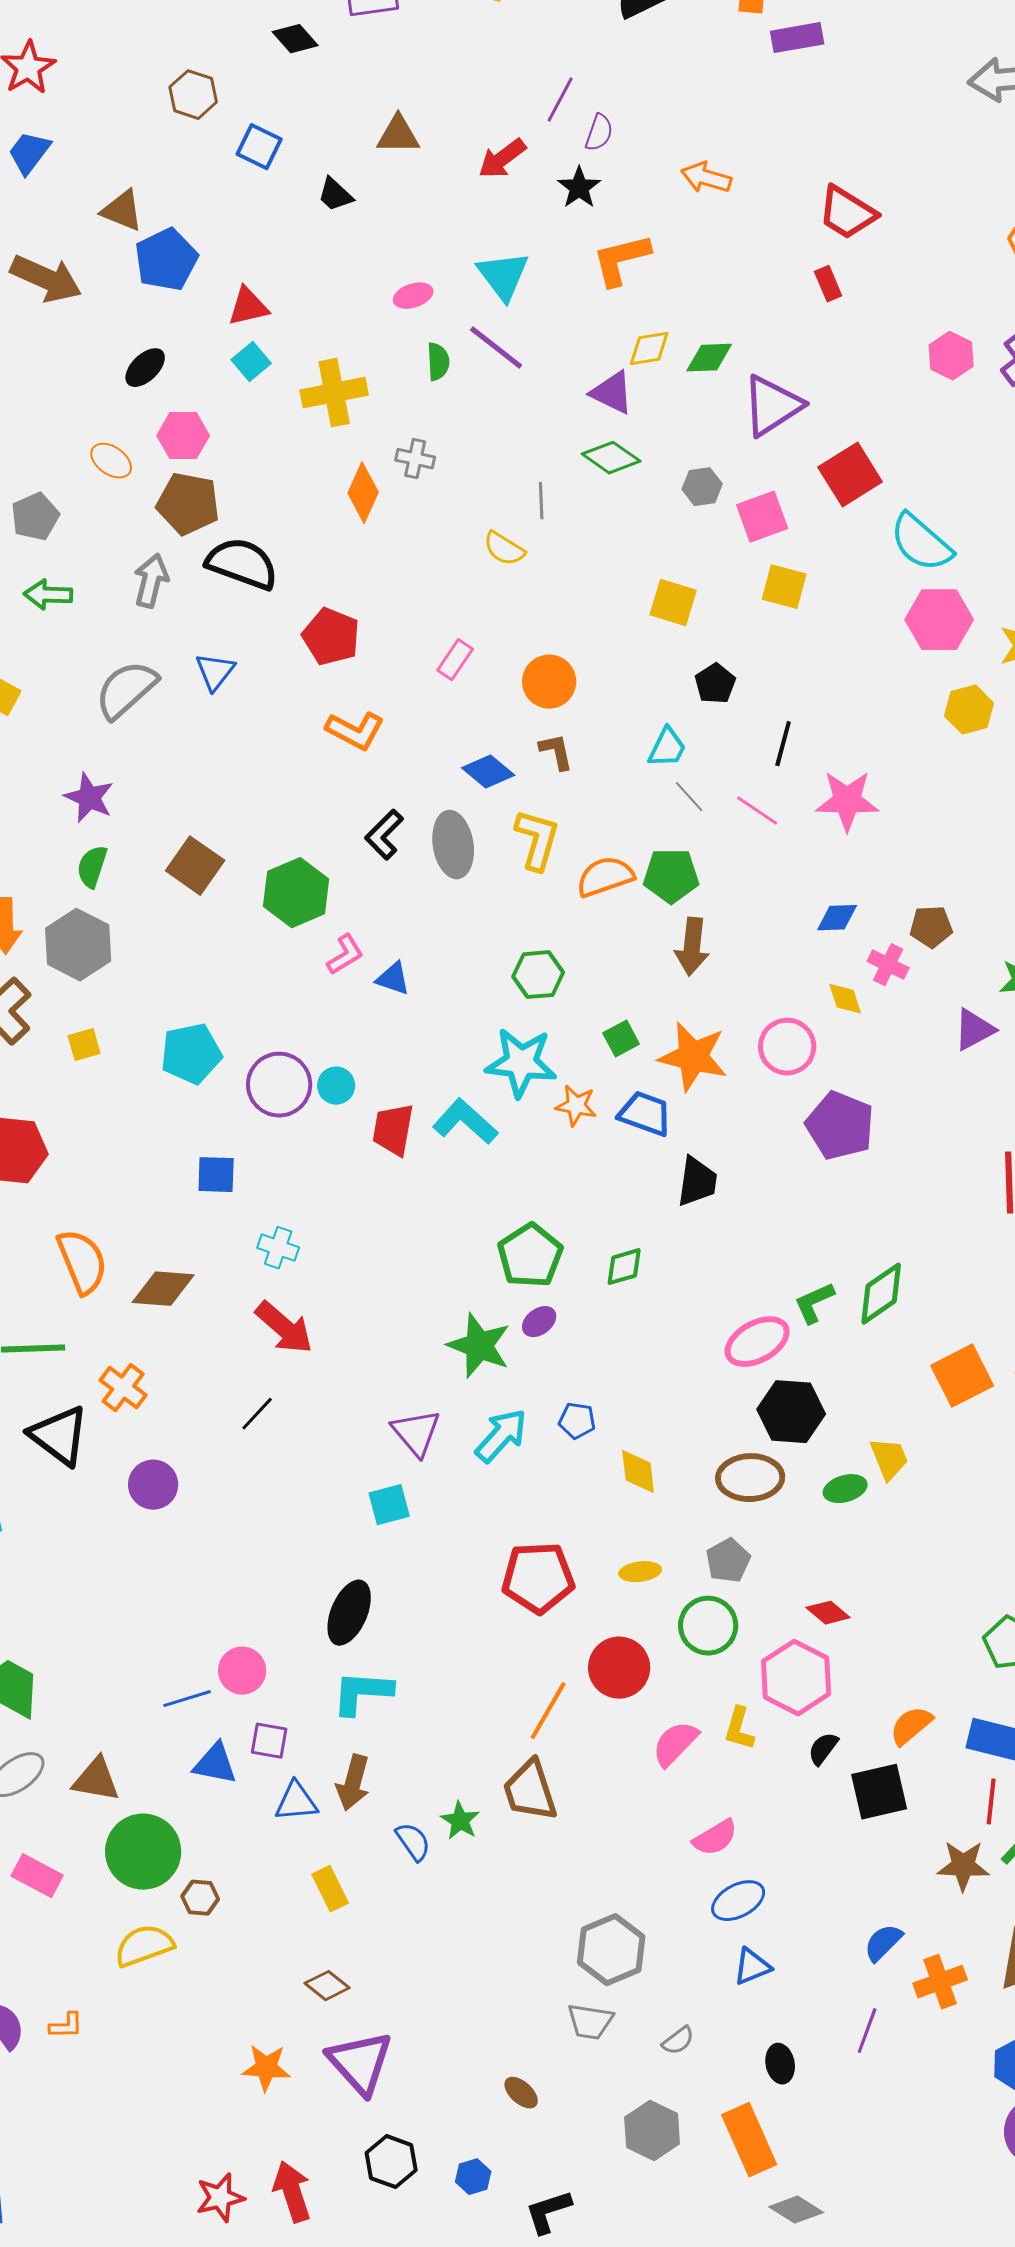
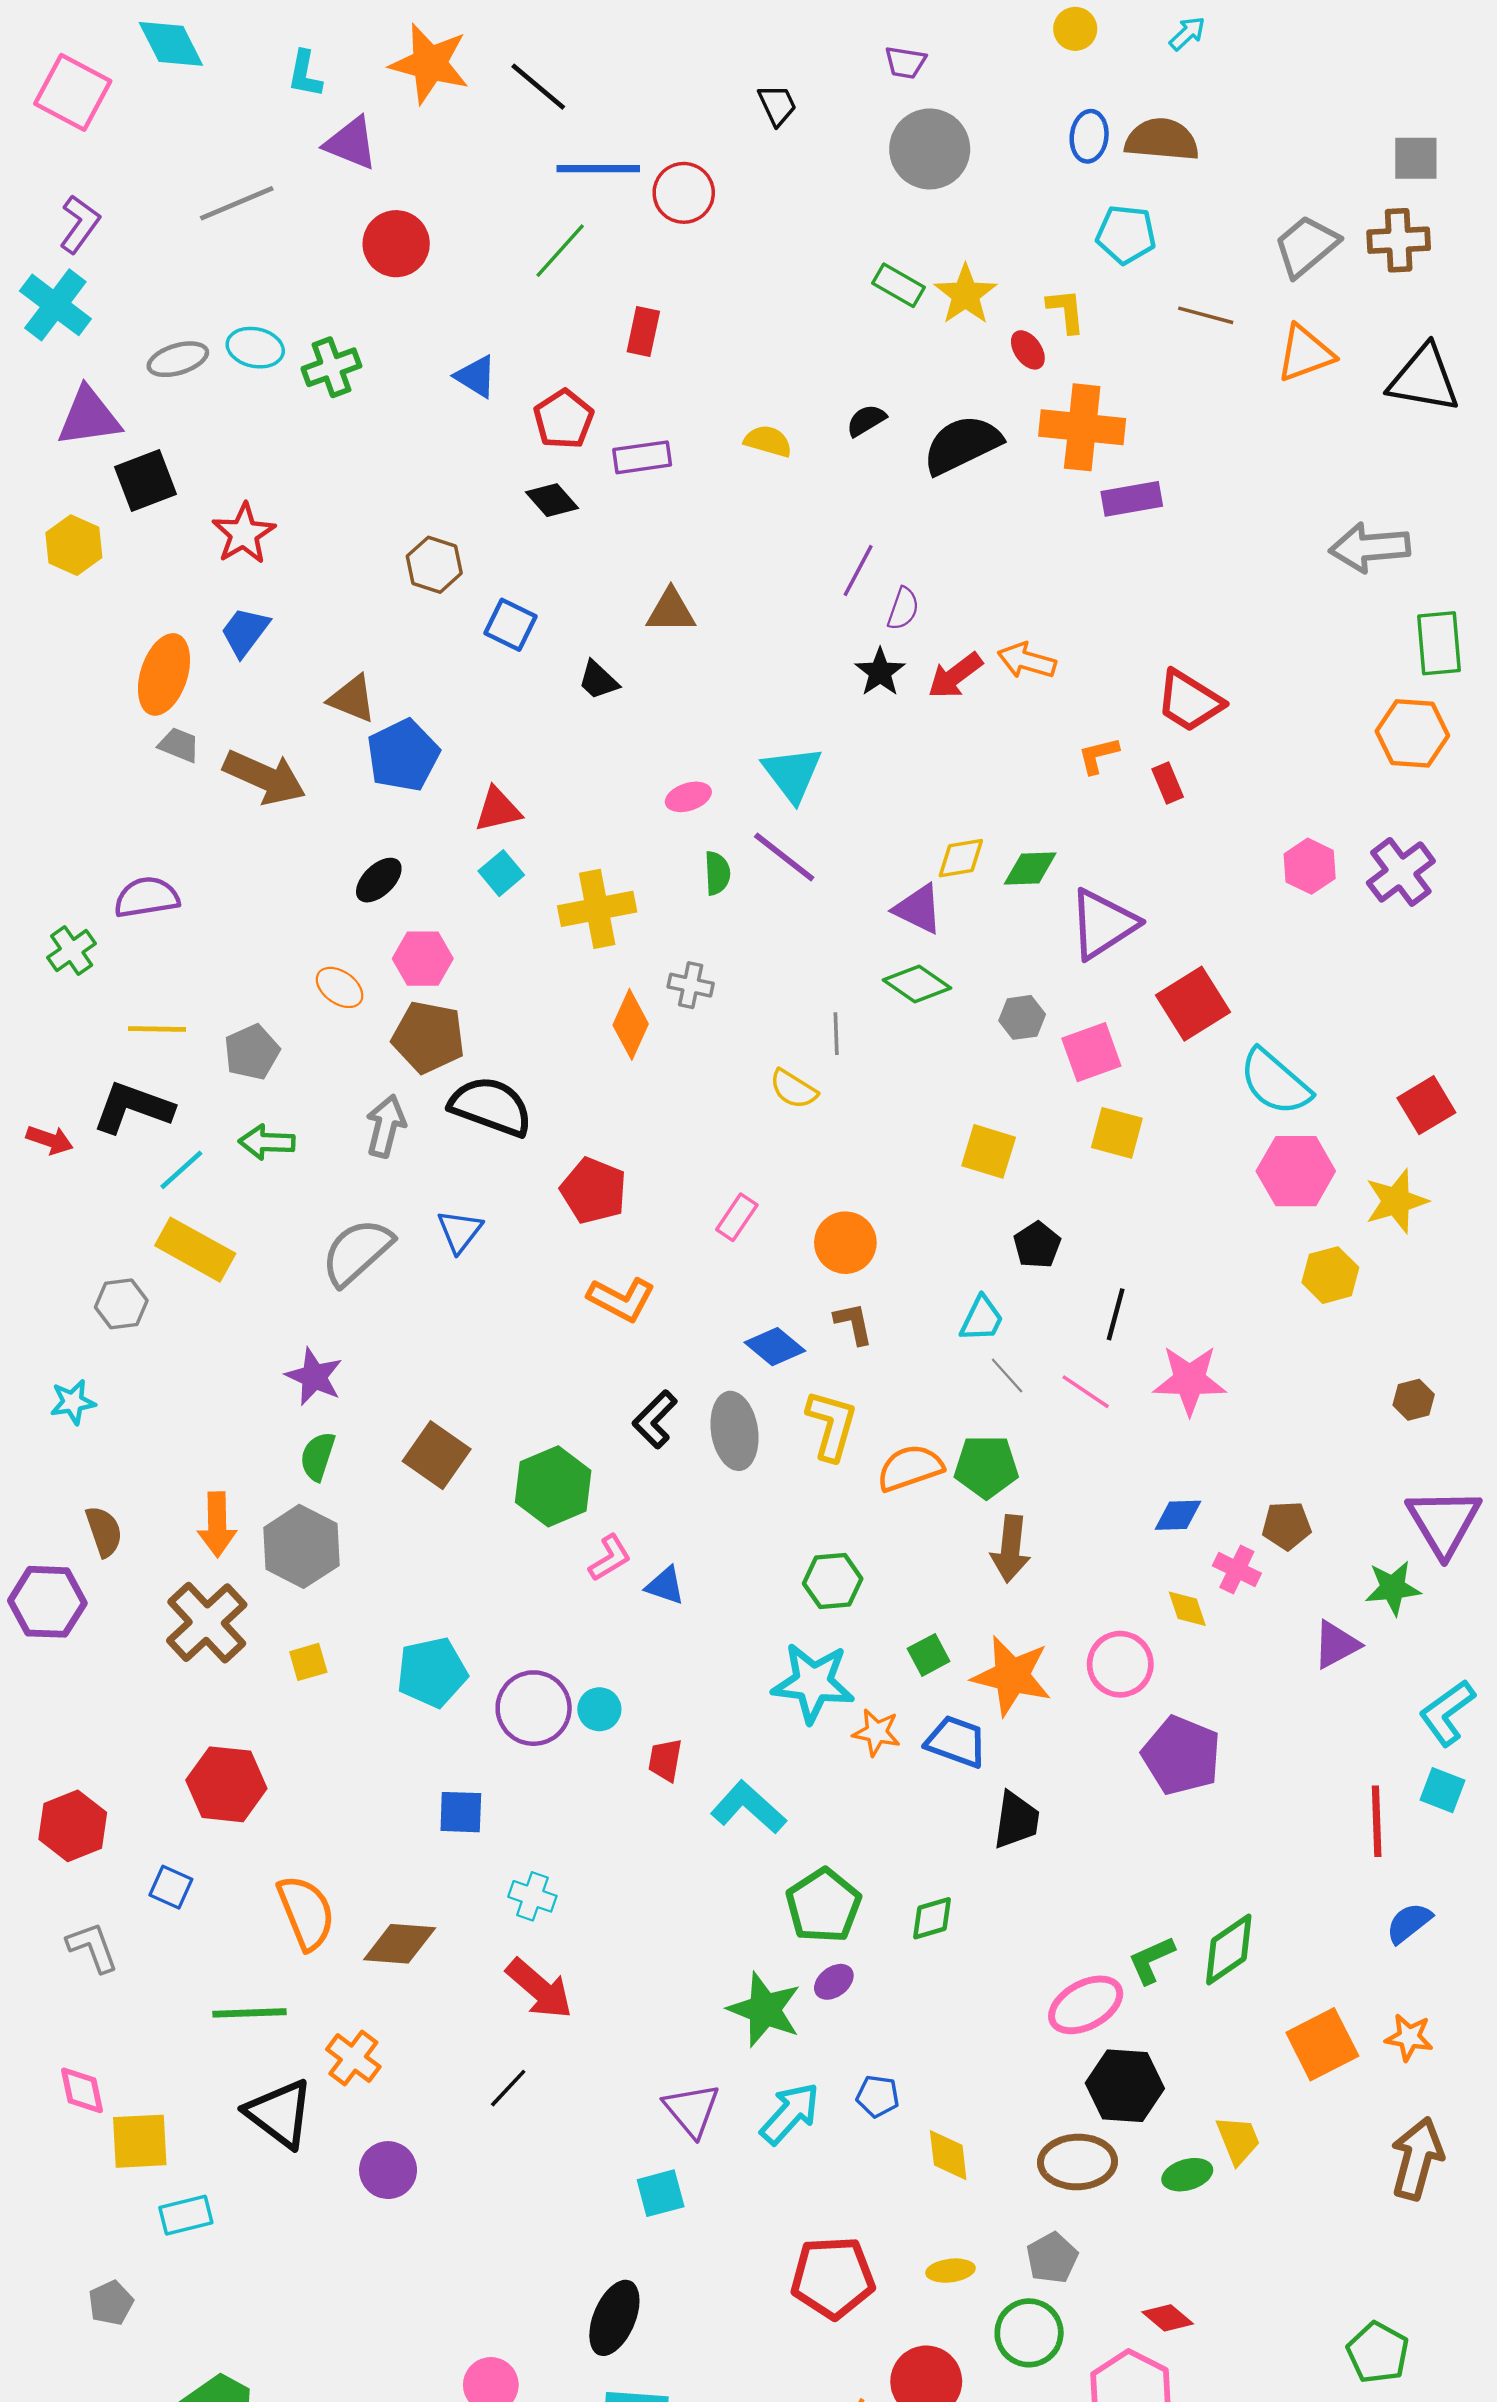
red arrow: (502, 159) -> (955, 676), moved
orange L-shape: (621, 260) -> (1098, 755), moved, size x0.6
cyan L-shape: (465, 1122) -> (748, 1807), moved
red trapezoid: (393, 1130) -> (665, 1760), size x0.7

